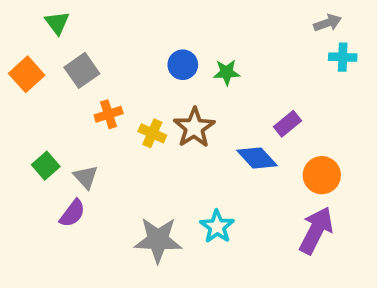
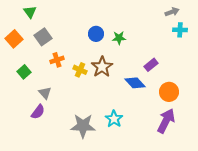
green square: (46, 166) -> (24, 72), moved

